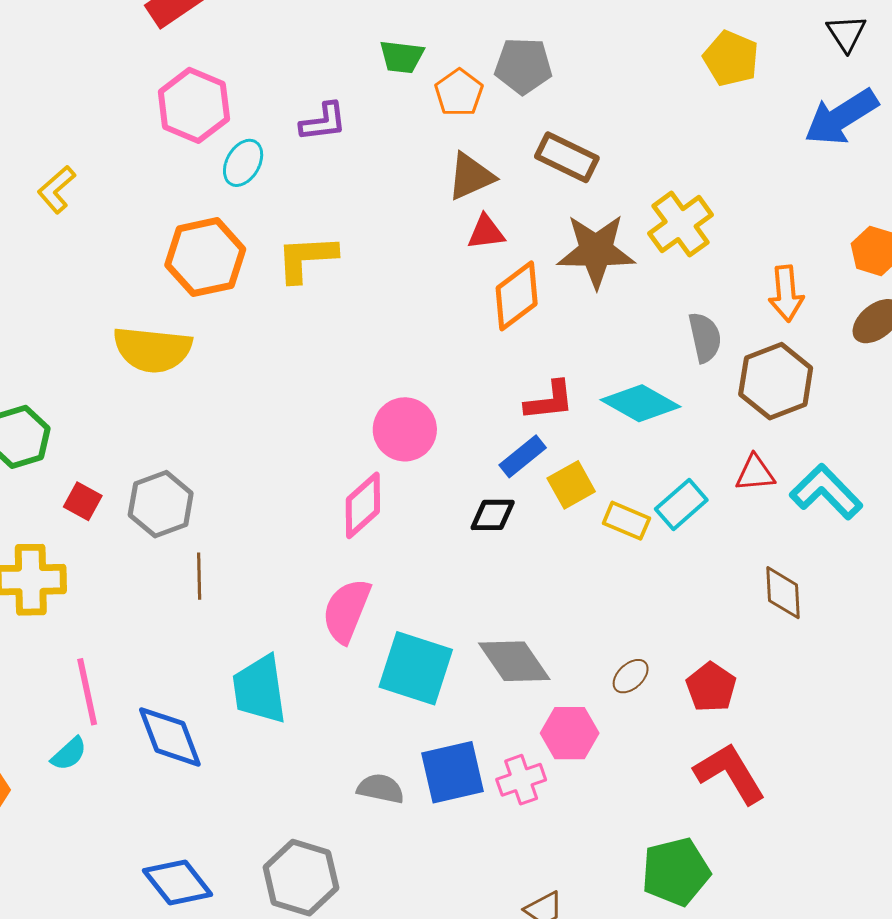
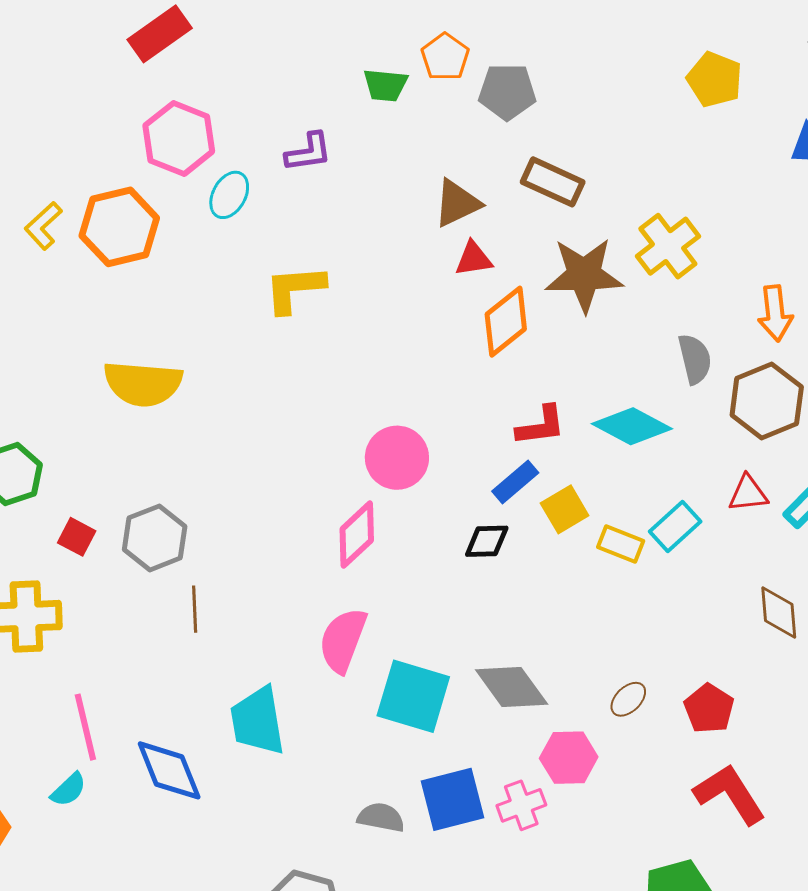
orange pentagon: (459, 93) -> (445, 57), moved
orange hexagon: (205, 257) -> (119, 227), moved

